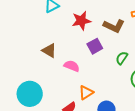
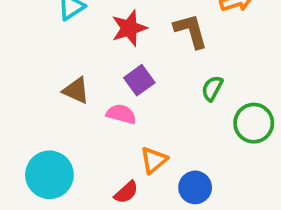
brown L-shape: (114, 26) -> (191, 31), turned -125
purple square: (95, 46) -> (139, 80), moved

